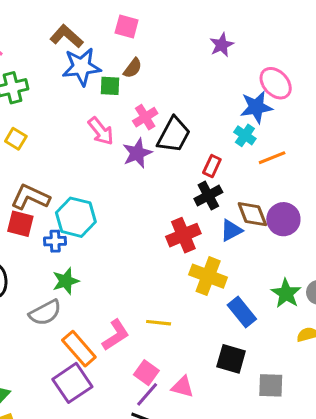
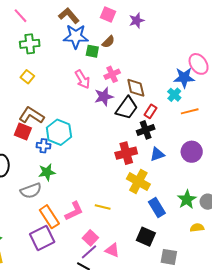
purple star: (222, 45) -> (137, 20), moved
black trapezoid: (174, 135) -> (127, 108), moved
brown diamond: (252, 214) -> (136, 88), moved

